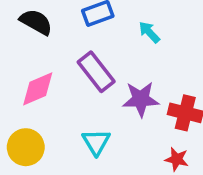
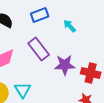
cyan triangle: (96, 142) -> (23, 90), moved

